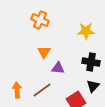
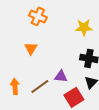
orange triangle: (44, 52) -> (31, 48), moved
purple triangle: (58, 68) -> (61, 76), moved

